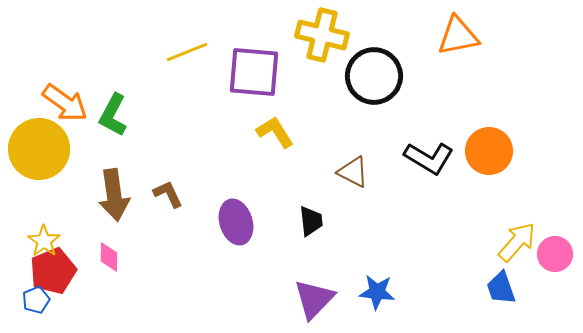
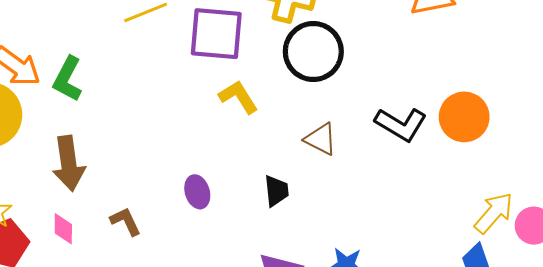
black circle: (374, 76) -> (313, 52), moved
brown L-shape: (168, 194) -> (126, 221), moved
purple ellipse: (236, 222) -> (197, 192), size x0.7

